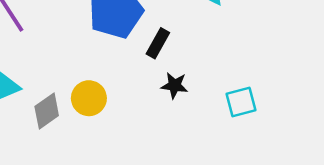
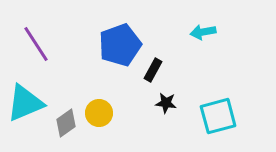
cyan square: (241, 102) -> (218, 116), size x1.5

